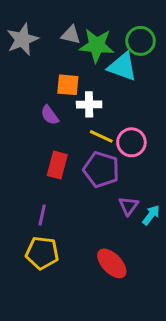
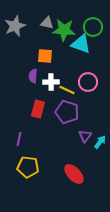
white cross: (89, 104) -> (51, 82), moved
purple semicircle: (50, 115) -> (33, 76), turned 40
pink circle: (131, 142) -> (88, 82), moved
purple line: (42, 215) -> (19, 139), moved

